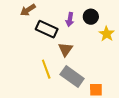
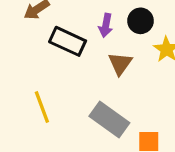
brown triangle: (65, 49) -> (120, 63), moved
yellow line: (46, 69) -> (42, 107), moved

